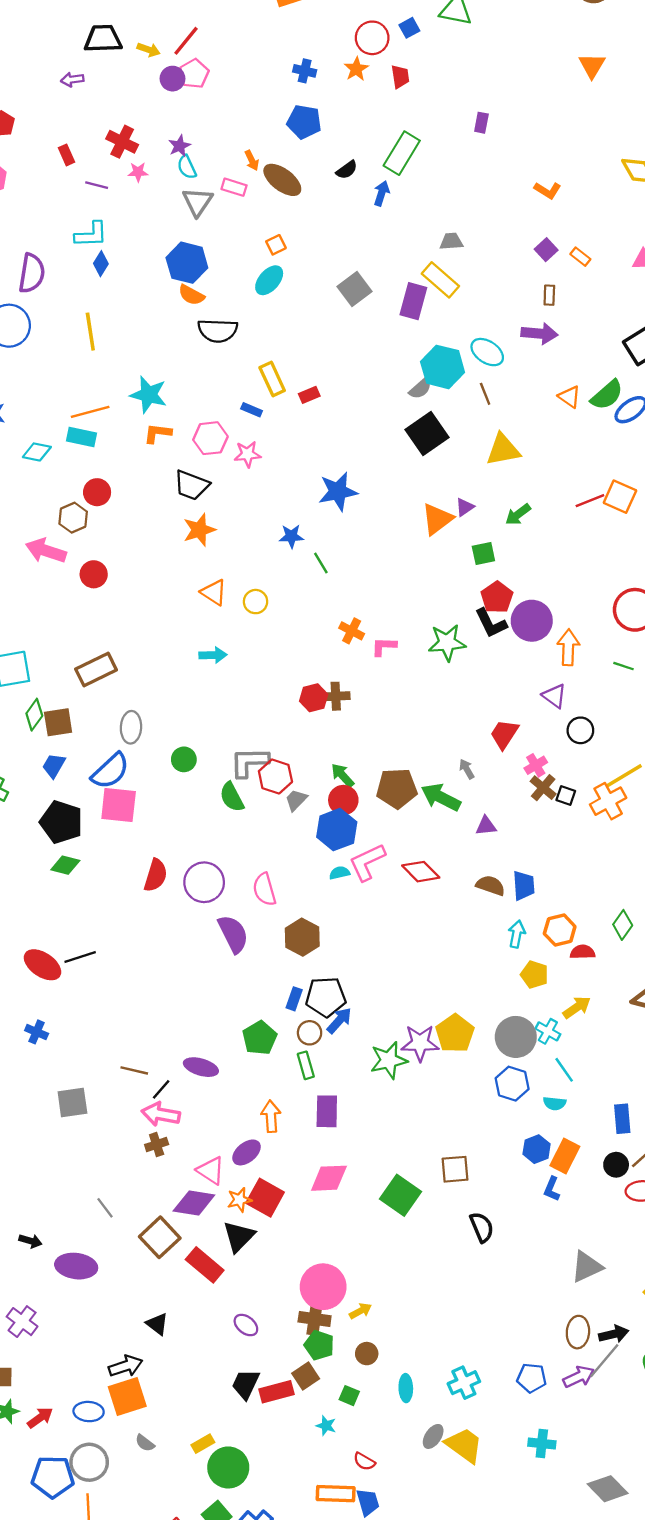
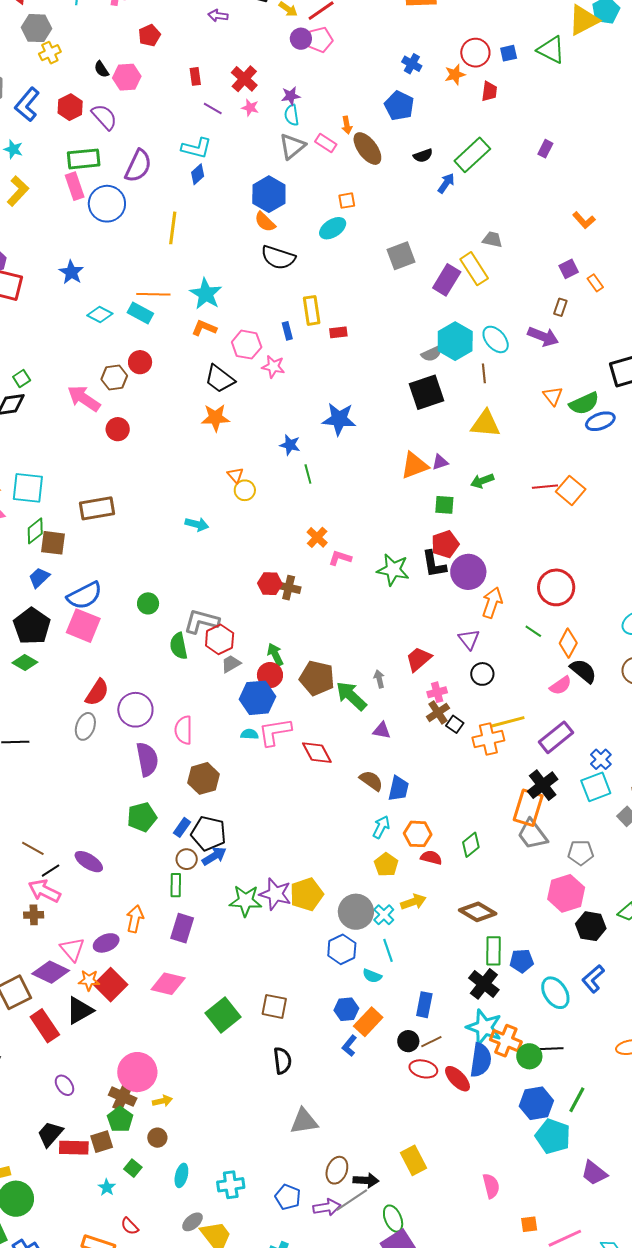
blue rectangle: (252, 410) -> (287, 331), turned 36
orange triangle: (214, 592) -> (235, 475), moved, size x0.7
gray ellipse: (131, 727) -> (85, 726), moved
green pentagon: (260, 1038) -> (142, 817), moved
gray triangle: (587, 1267) -> (304, 1121), moved

